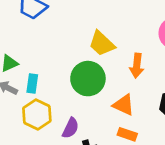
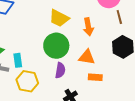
purple semicircle: (70, 128) -> (60, 70), moved

